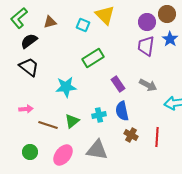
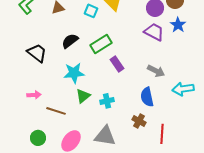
black semicircle: (29, 41) -> (70, 41), moved
purple trapezoid: (146, 46) -> (154, 32), turned 110
purple rectangle: (118, 84) -> (117, 64), moved
blue semicircle: (122, 111) -> (147, 97), moved
green triangle: (72, 121) -> (83, 96), moved
red line: (157, 137) -> (162, 134), moved

